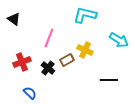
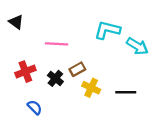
cyan L-shape: (85, 15) -> (107, 30), moved
pink line: (49, 38) -> (57, 44), turned 72
yellow cross: (85, 50) -> (91, 88), moved

